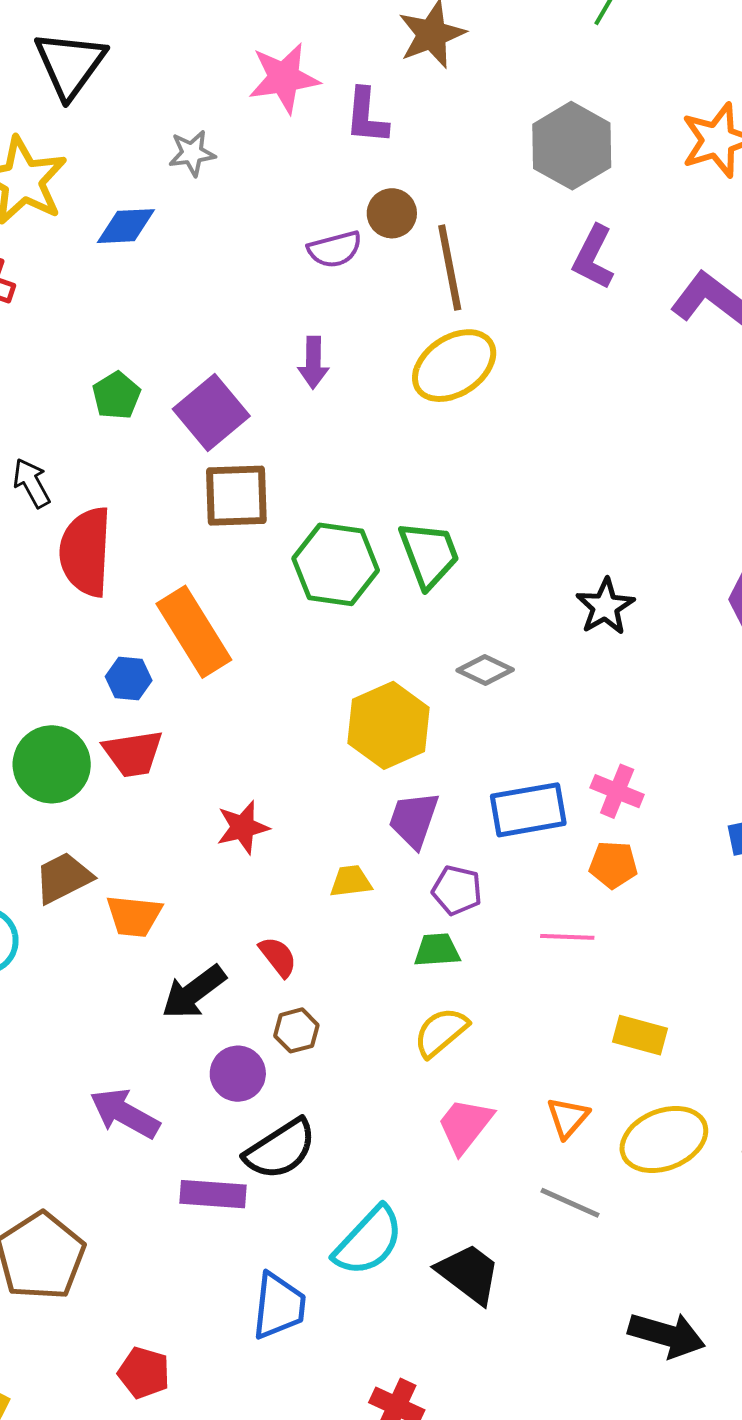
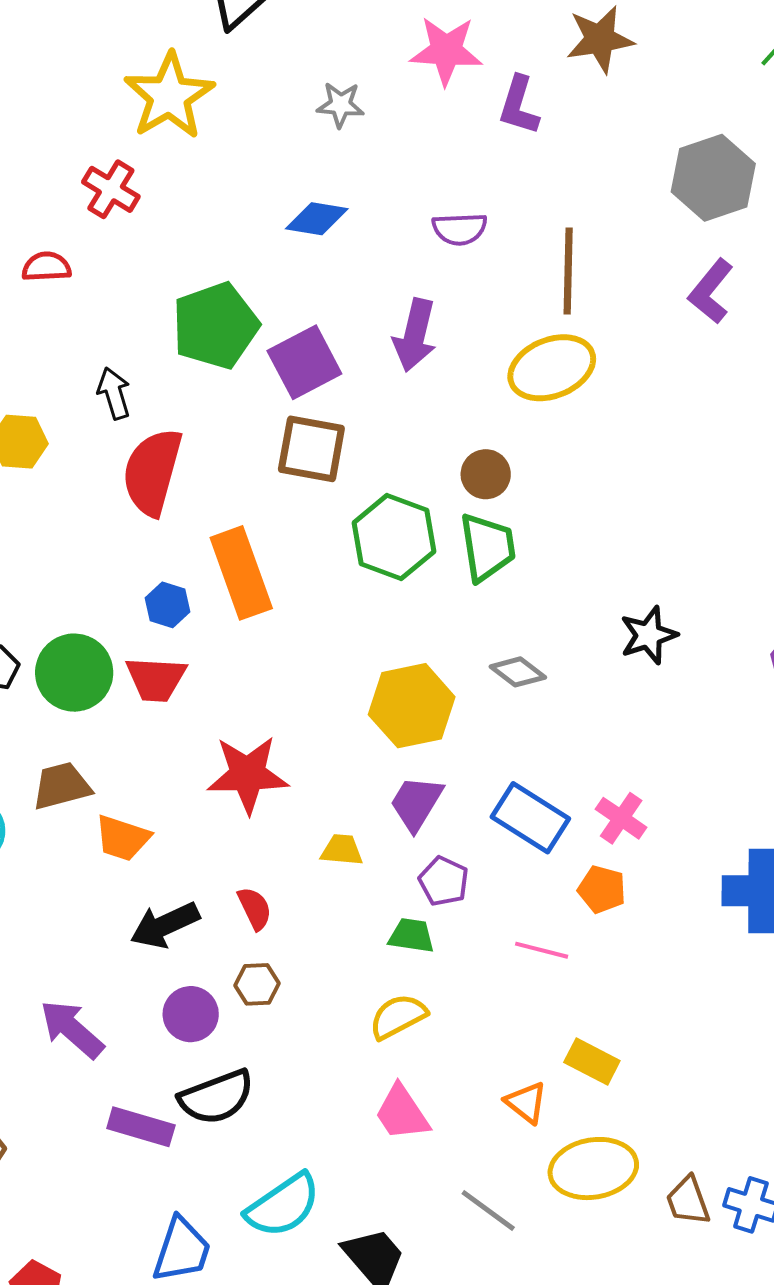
brown circle: (392, 213) -> (486, 474), moved
blue diamond: (126, 226) -> (317, 219), moved
purple arrow: (313, 363) -> (415, 335), size x1.4
green pentagon: (116, 396) -> (215, 326), size x1.8
blue rectangle: (528, 810) -> (530, 818), turned 30
red star: (243, 827) -> (248, 774), size x1.5
orange triangle: (568, 1118) -> (526, 1102), moved, turned -45
pink trapezoid: (465, 1125) -> (402, 1113), turned -84

